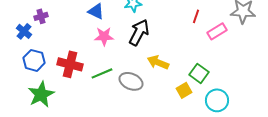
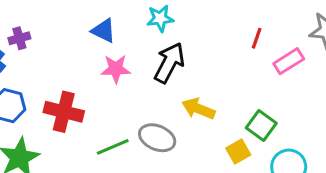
green line: (102, 73) -> (113, 147), moved

